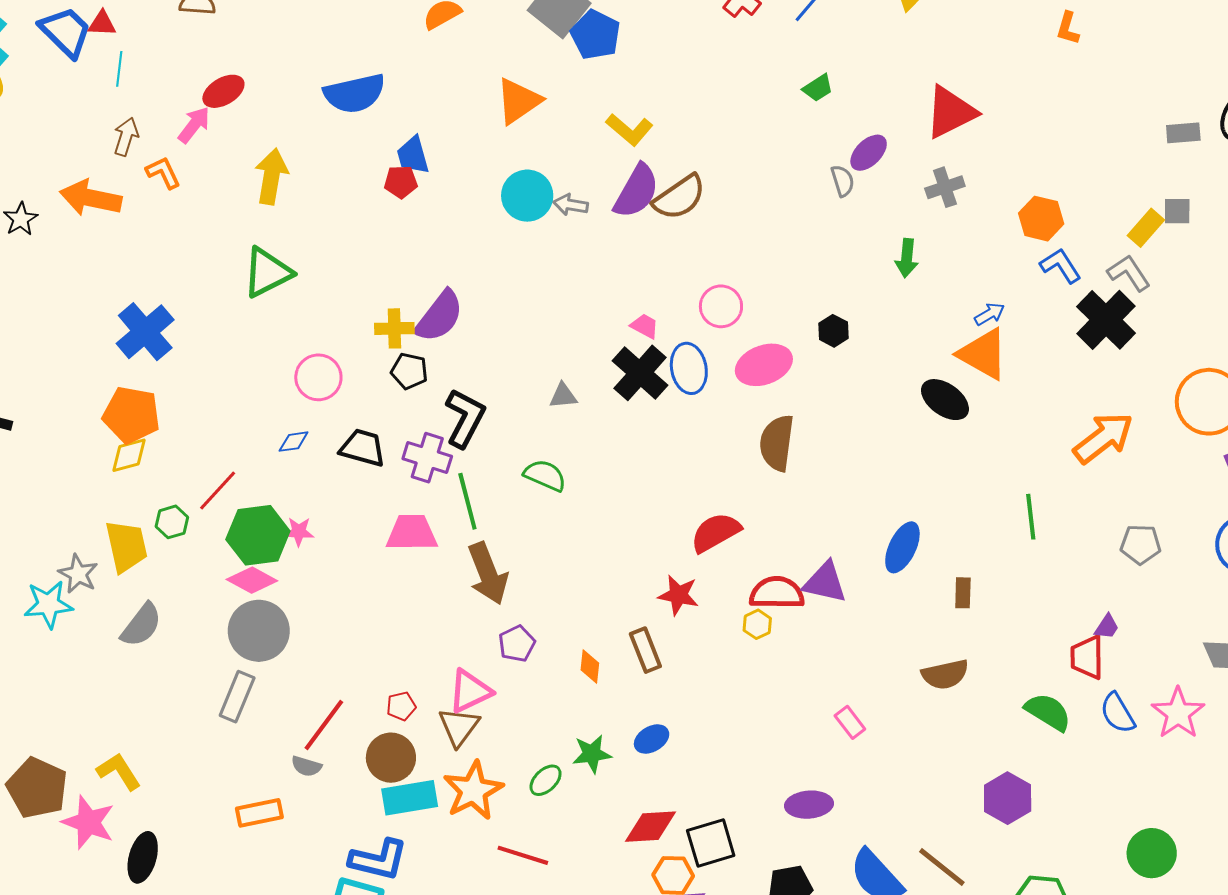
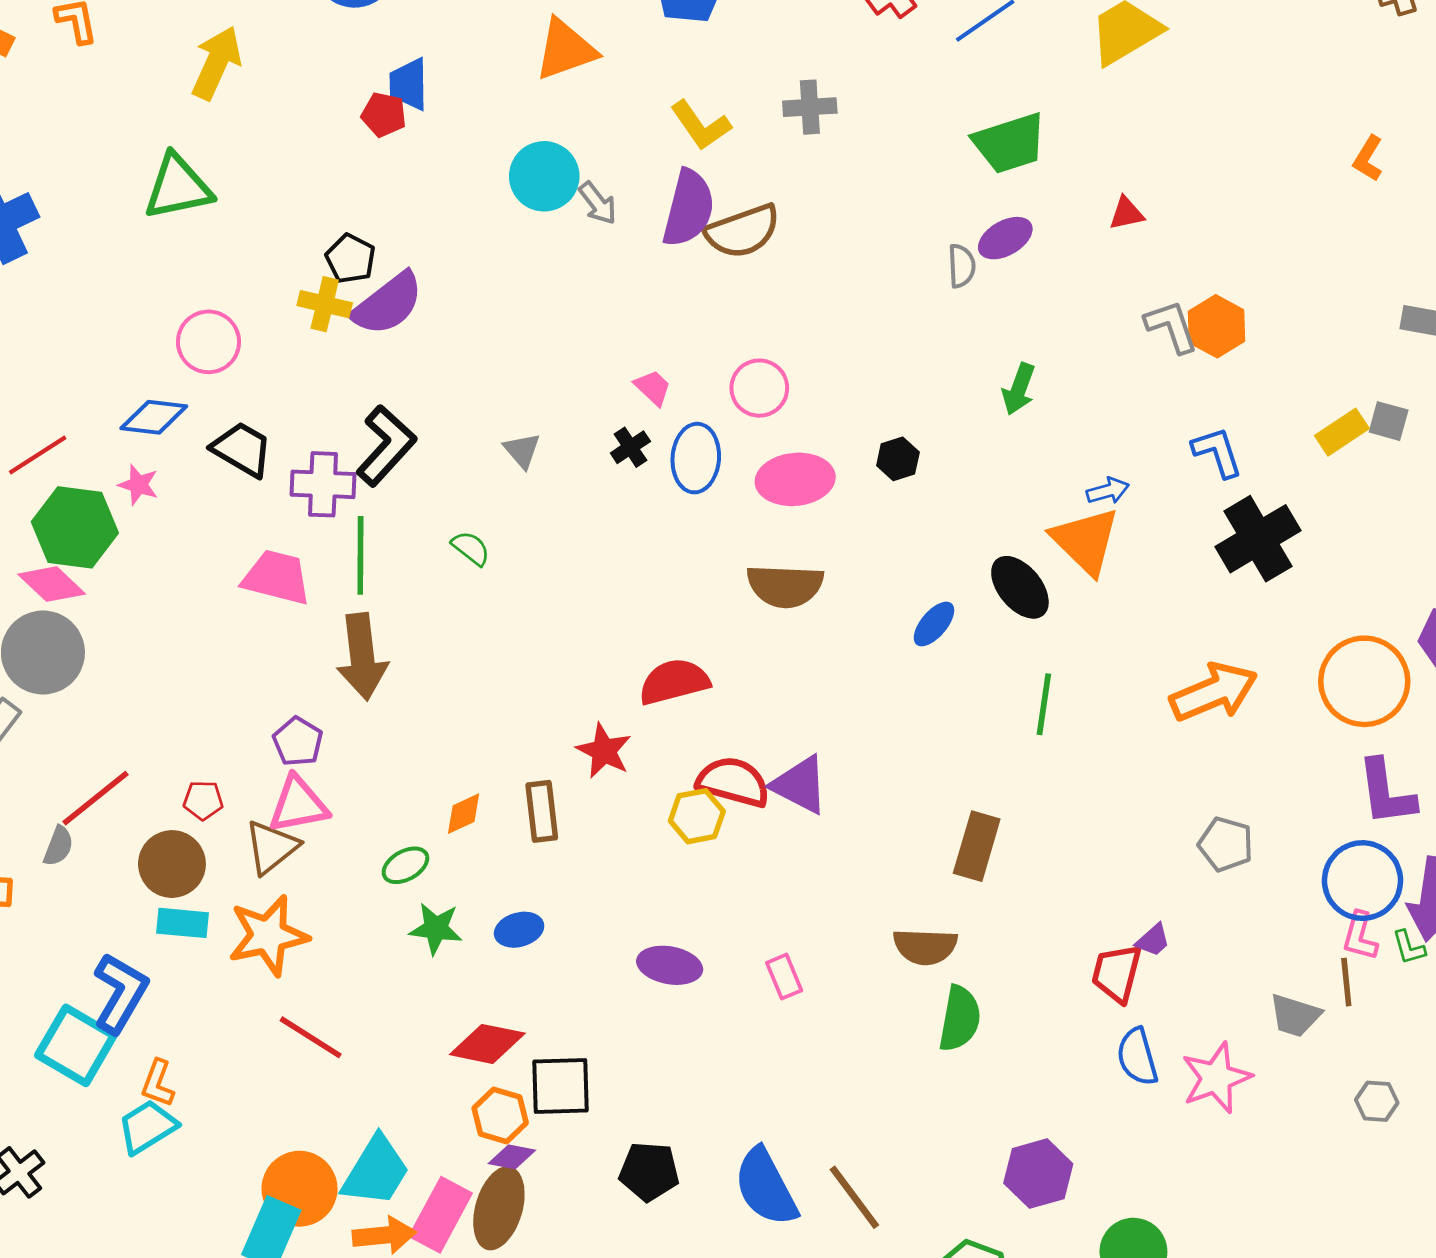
orange L-shape: (1068, 28) -> (1368, 158), moved
green trapezoid: (818, 88) -> (1010, 143), moved, size x1.8
red triangle: (950, 112) -> (1126, 213), size x0.5
gray cross: (945, 187) -> (810, 107), moved
purple semicircle: (636, 191) -> (689, 208), turned -30
gray arrow: (571, 205) -> (598, 203), turned -152
orange hexagon: (1041, 219) -> (1217, 326), moved
gray L-shape: (1129, 273) -> (1171, 327), moved
black pentagon: (409, 371) -> (350, 259), moved
black cross: (640, 373) -> (630, 447), size x0.5
gray triangle: (563, 396) -> (522, 450), turned 40
blue diamond: (294, 442) -> (154, 417), size x1.5
brown semicircle: (777, 443) -> (785, 586), turned -110
purple cross: (427, 458) -> (323, 484), turned -30
green semicircle: (545, 475) -> (471, 548), size x0.7
green line: (1031, 517) -> (1044, 704), moved
pink star: (299, 532) -> (138, 485), moved
blue ellipse: (902, 547) -> (934, 624), moved, size x0.7
brown rectangle: (963, 593) -> (977, 846), size x1.6
yellow hexagon: (757, 624) -> (697, 816), size x1.4
purple pentagon: (517, 644) -> (298, 742), moved, turned -30
orange diamond: (590, 667) -> (464, 814), turned 44
green semicircle: (1048, 712) -> (960, 1019), moved, turned 54
gray semicircle: (306, 766) -> (58, 846), turned -100
green ellipse: (546, 780) -> (405, 865), moved
cyan rectangle: (410, 798) -> (182, 923), size x0.7
purple hexagon: (1008, 798) -> (1038, 1174), moved
purple ellipse: (809, 805) -> (670, 965), moved
blue L-shape: (378, 860) -> (120, 993), turned -88

